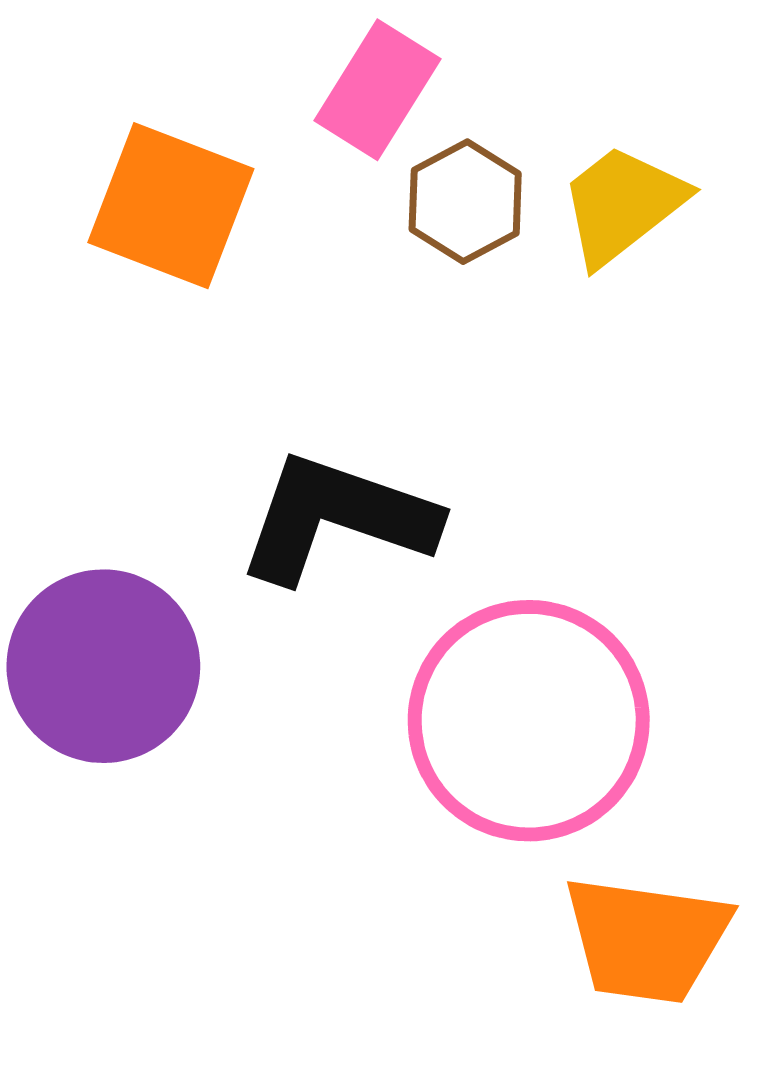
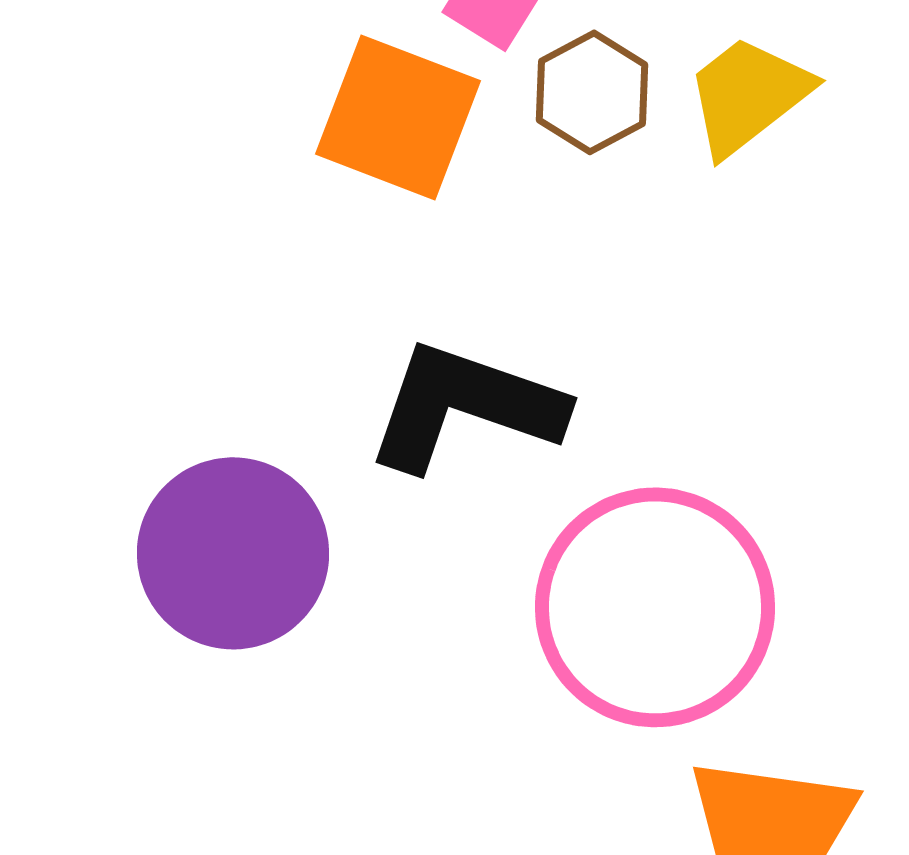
orange square: (171, 206) -> (398, 117), moved

